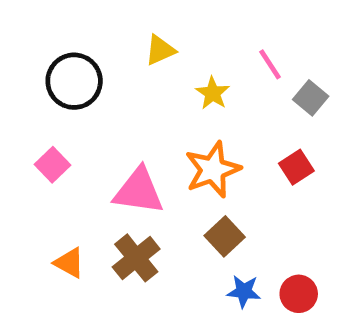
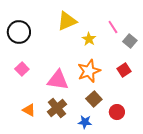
yellow triangle: (160, 50) -> (67, 21), size x1.5
black circle: (74, 81) -> (19, 32), moved
blue star: (244, 291) -> (85, 122), moved
red circle: (299, 294) -> (117, 112), moved

